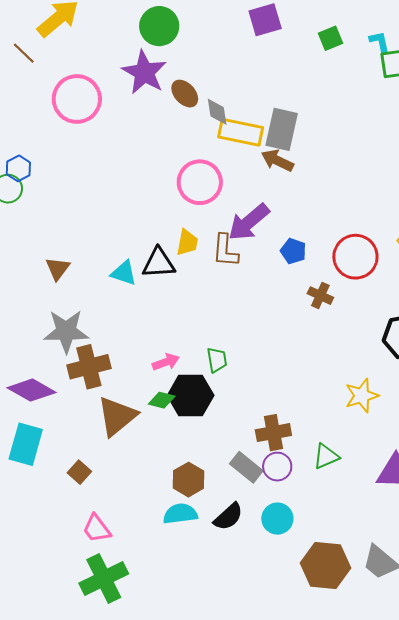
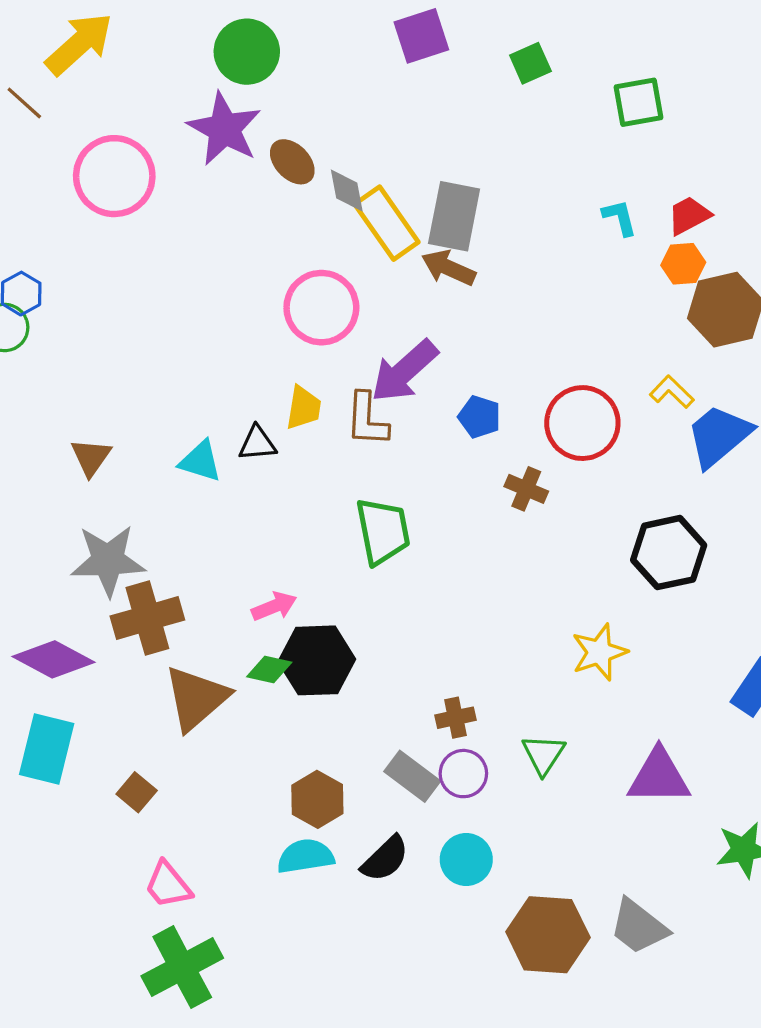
cyan L-shape: (380, 42) -> (620, 217), moved
yellow rectangle: (241, 132) -> (387, 223), turned 45
black triangle: (159, 263) -> (257, 443), size x0.7
green trapezoid: (217, 360) -> (383, 531), moved, size x1.6
brown cross: (273, 433) -> (455, 718), size x0.7
green triangle: (326, 456) -> (543, 754), turned -32

